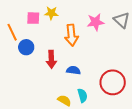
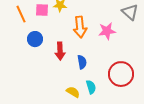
pink star: (96, 22) -> (107, 31), moved
orange line: (12, 32) -> (21, 14), moved
blue semicircle: (73, 70) -> (82, 62), turned 72

